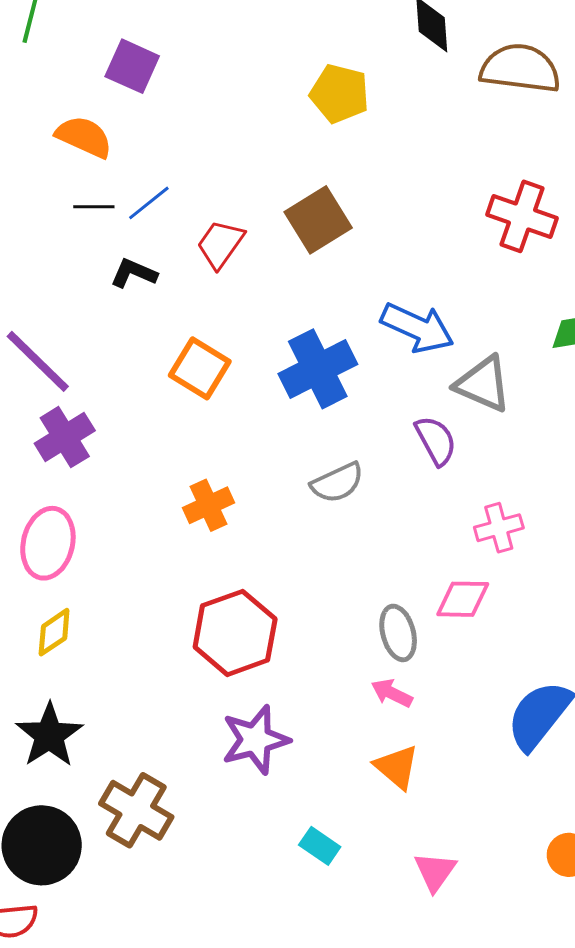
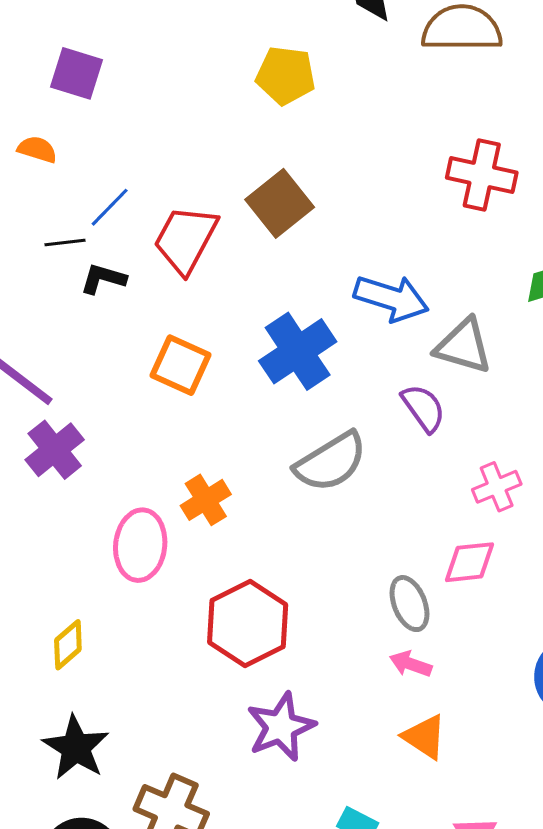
orange semicircle: (84, 137) -> (37, 149), size x0.7
black line: (94, 207) -> (65, 242), moved
red trapezoid: (220, 244) -> (186, 239), size x1.4
gray semicircle: (337, 483) -> (331, 462), size x1.4
pink ellipse: (48, 543) -> (140, 545), moved

